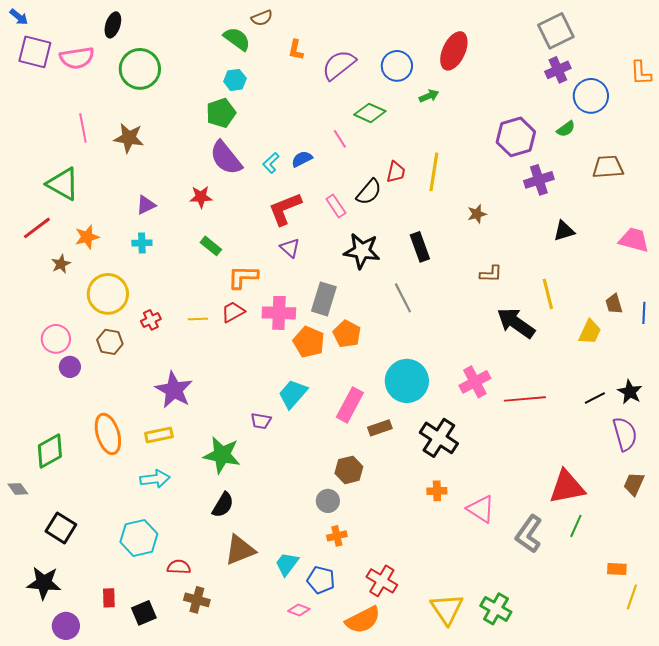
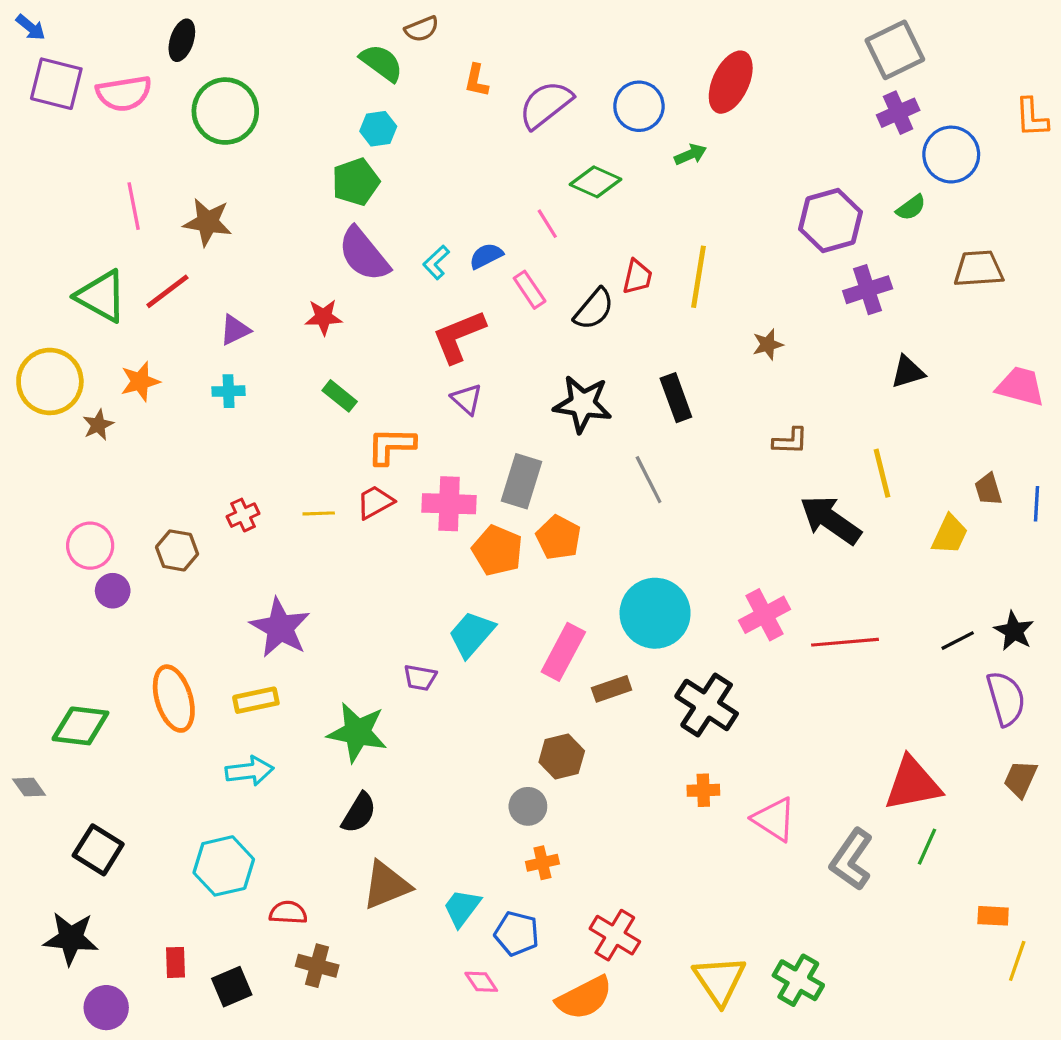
pink rectangle: (336, 206) -> (530, 290), moved
red line: (37, 228) -> (167, 291), moved
yellow circle: (108, 294) -> (50, 381), moved
green diamond: (50, 451) -> (80, 726), turned 36
pink diamond: (299, 610) -> (481, 982), turned 35

